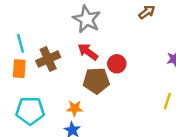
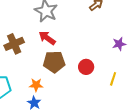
red circle: (117, 64) -> (86, 67), moved

